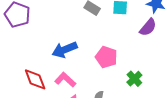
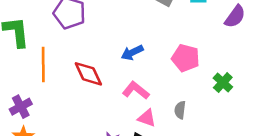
blue arrow: (65, 50) -> (132, 53), size x0.7
red diamond: (35, 79) -> (88, 74), moved

